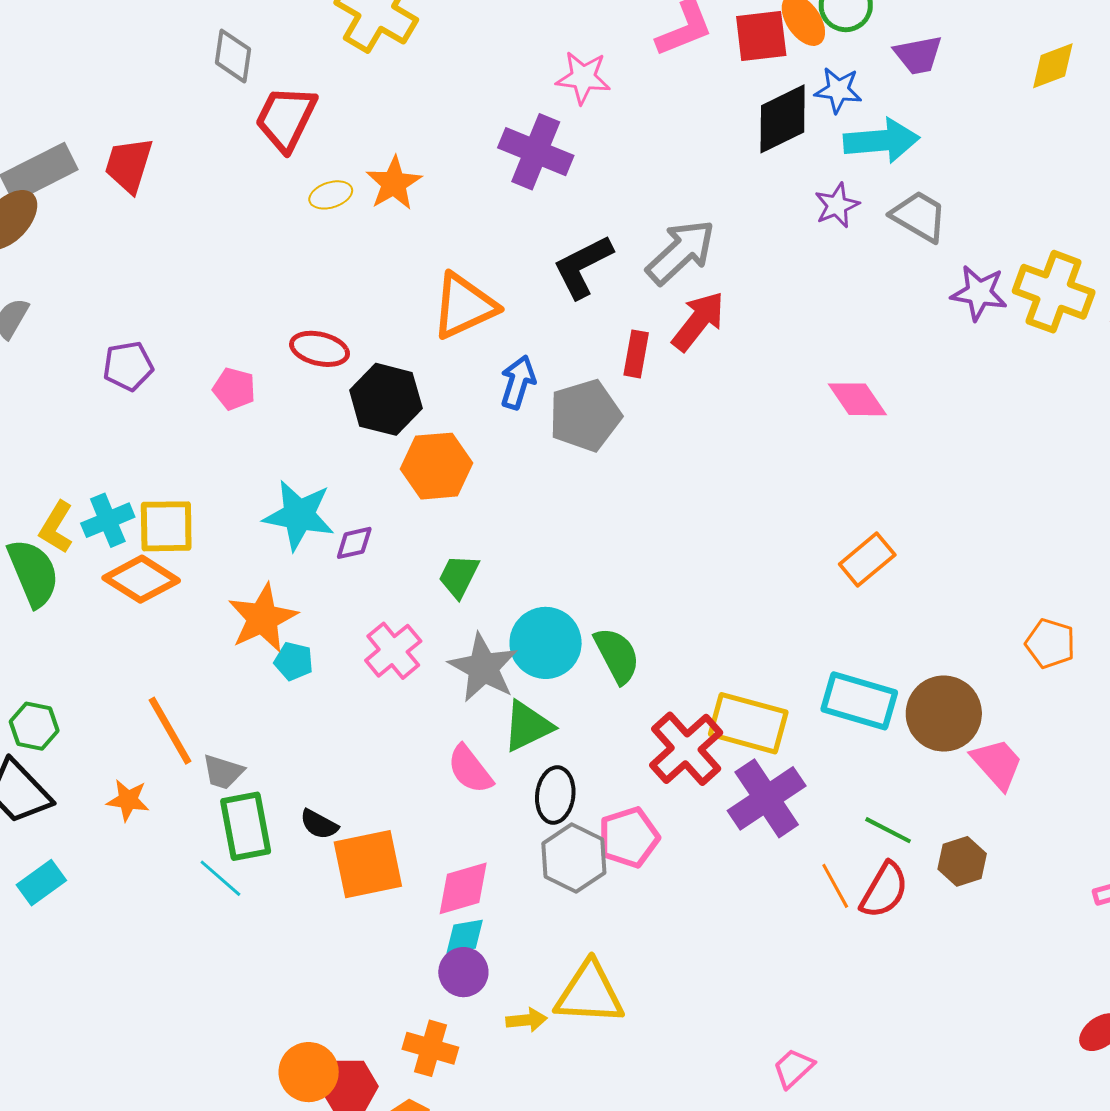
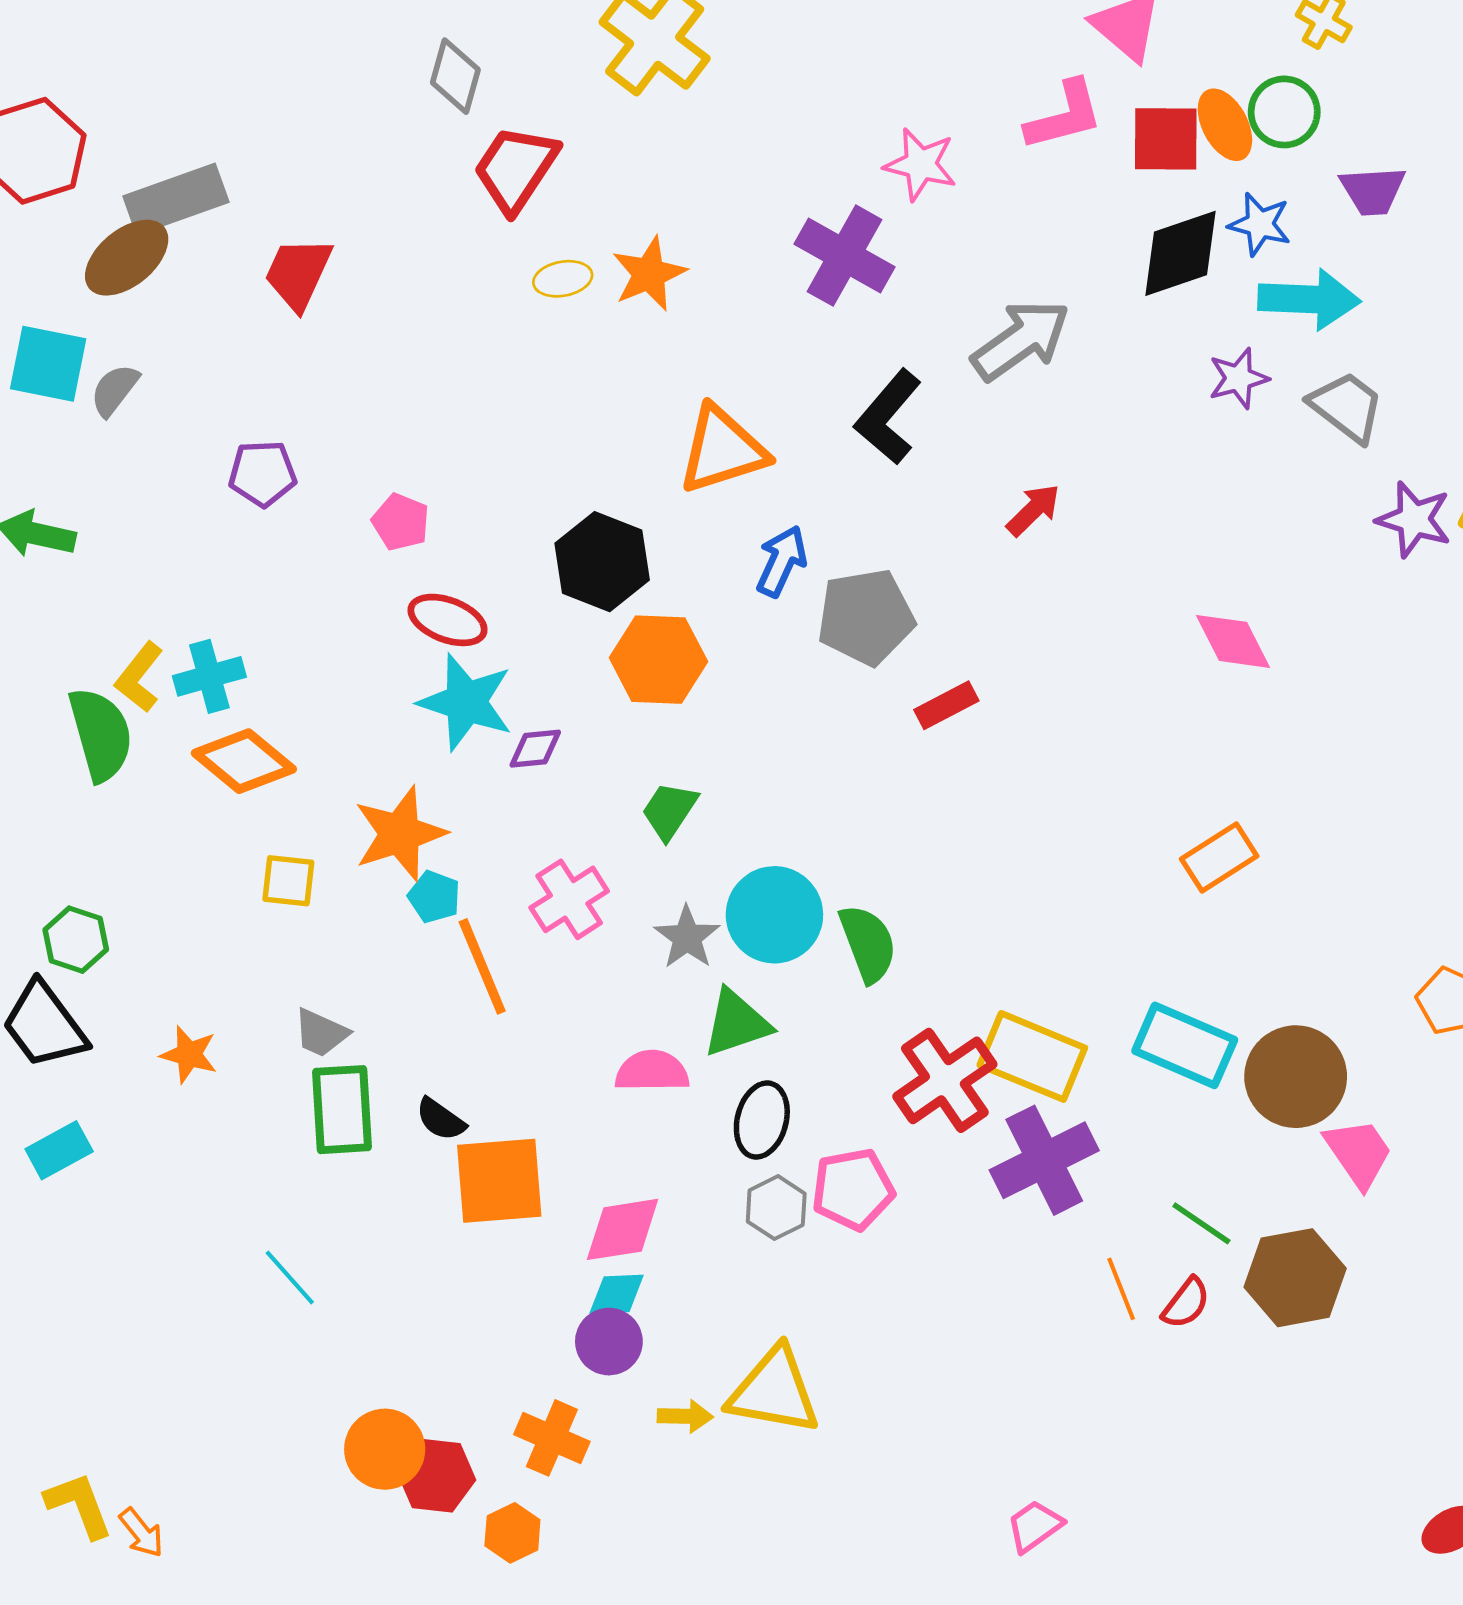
red trapezoid: (129, 165) -> (298, 273), moved
gray arrow: (681, 252) -> (1021, 340), moved
black L-shape: (583, 266) -> (888, 417), turned -30
red arrow: (698, 321) -> (1033, 510), size x0.7
red ellipse: (320, 349) -> (448, 620), moved
red rectangle: (636, 354) -> (946, 705), moved, turned 45
yellow square: (166, 526) -> (288, 881), moved, size x0.7
gray star: (483, 668) -> (687, 937), size x0.7
orange line: (170, 731) -> (482, 966), moved
pink semicircle: (470, 769) -> (652, 1071), turned 120
gray hexagon: (574, 858) -> (776, 1208), size x0.7
brown hexagon: (962, 861) -> (1295, 1278), size x1.5
cyan line: (220, 878) -> (290, 1277), moved
red semicircle: (884, 890) -> (1186, 1303), size x0.7

